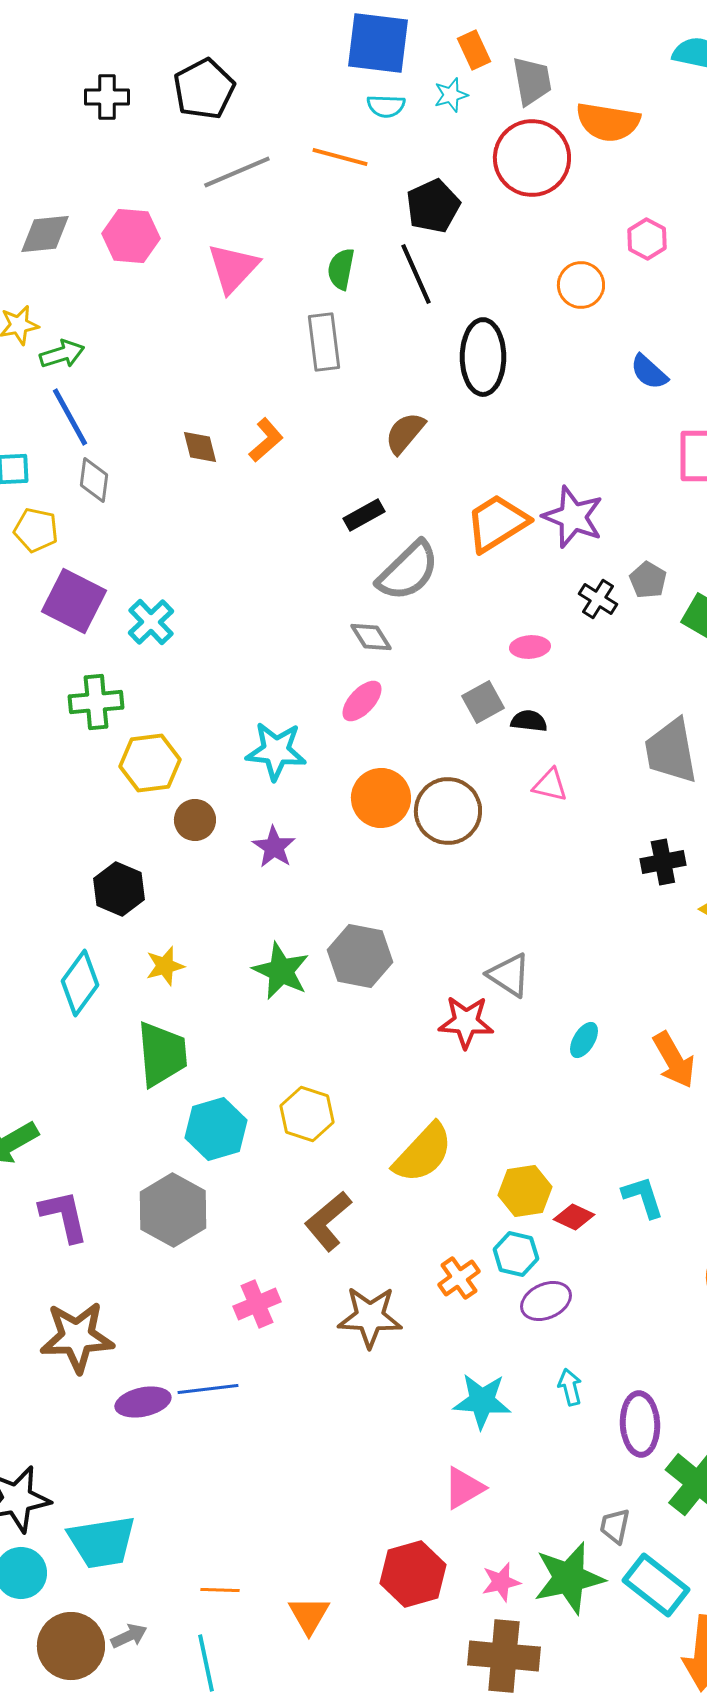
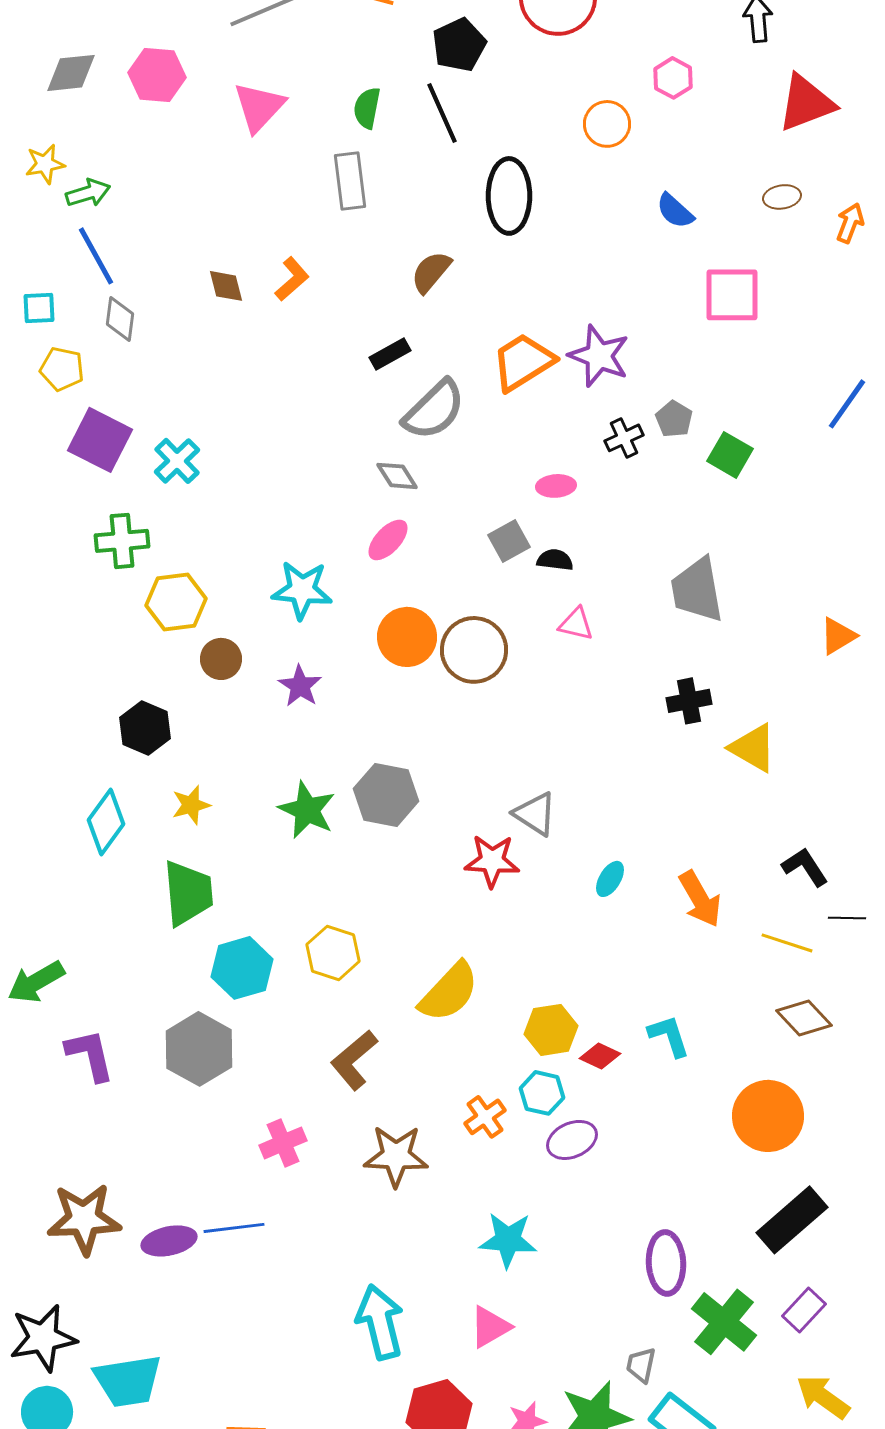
black cross: (598, 599) -> (624, 438), turned 33
brown star: (77, 1337) -> (84, 1219), moved
cyan arrow: (570, 1387) -> (380, 1322), moved, size x2.0

